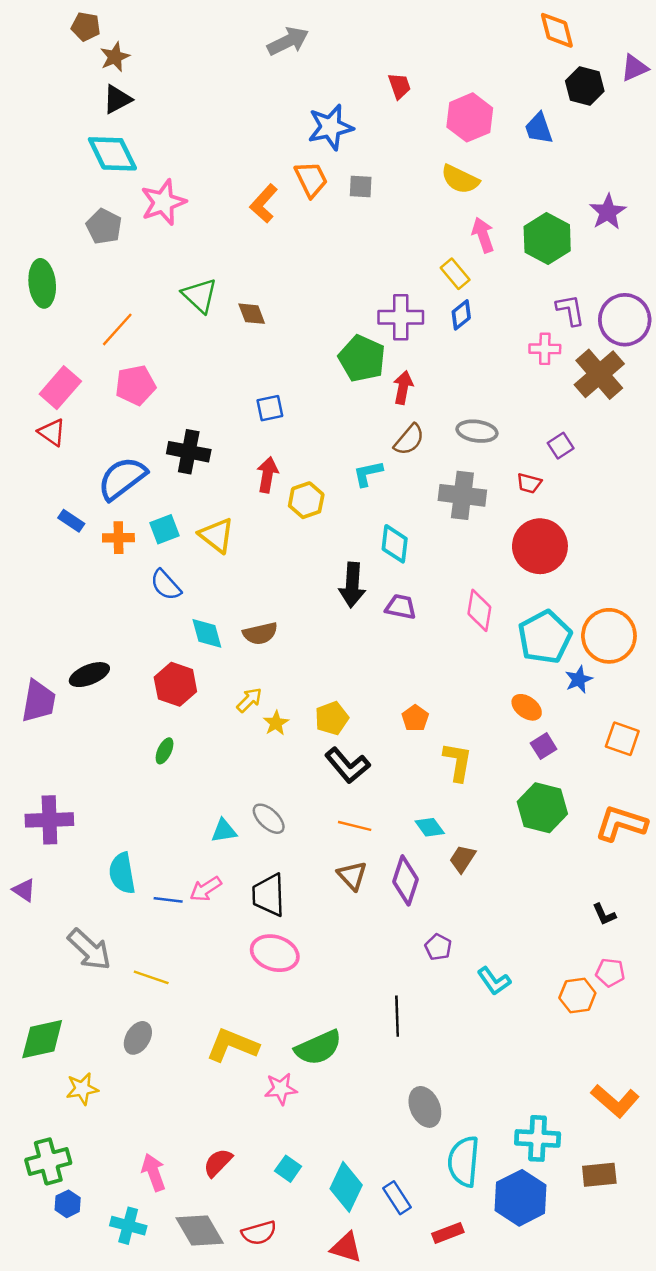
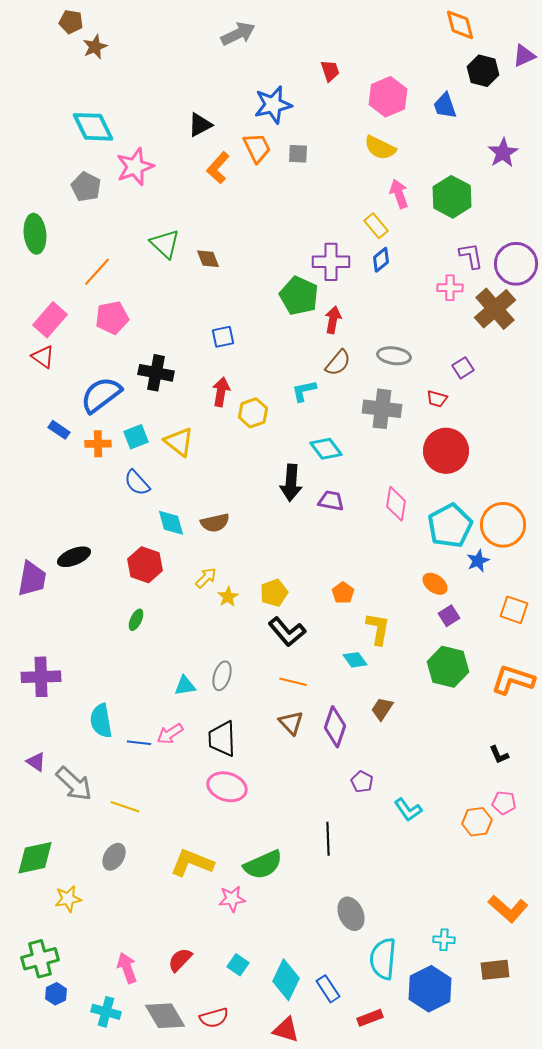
black triangle: (117, 99) -> (200, 125), moved
purple star: (608, 212) -> (503, 153), moved
cyan diamond: (395, 544) -> (326, 449), turned -44
gray ellipse: (269, 819) -> (222, 676), turned 64
cyan diamond: (430, 827) -> (355, 660), moved
purple triangle: (24, 890) -> (36, 762), moved
cyan cross: (538, 1138) -> (444, 940), size x0.6

